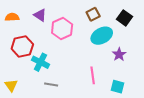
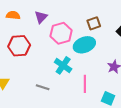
purple triangle: (40, 15) -> (41, 17), turned 32
cyan ellipse: (102, 36) -> (84, 45), moved
cyan cross: (40, 62) -> (63, 65), moved

